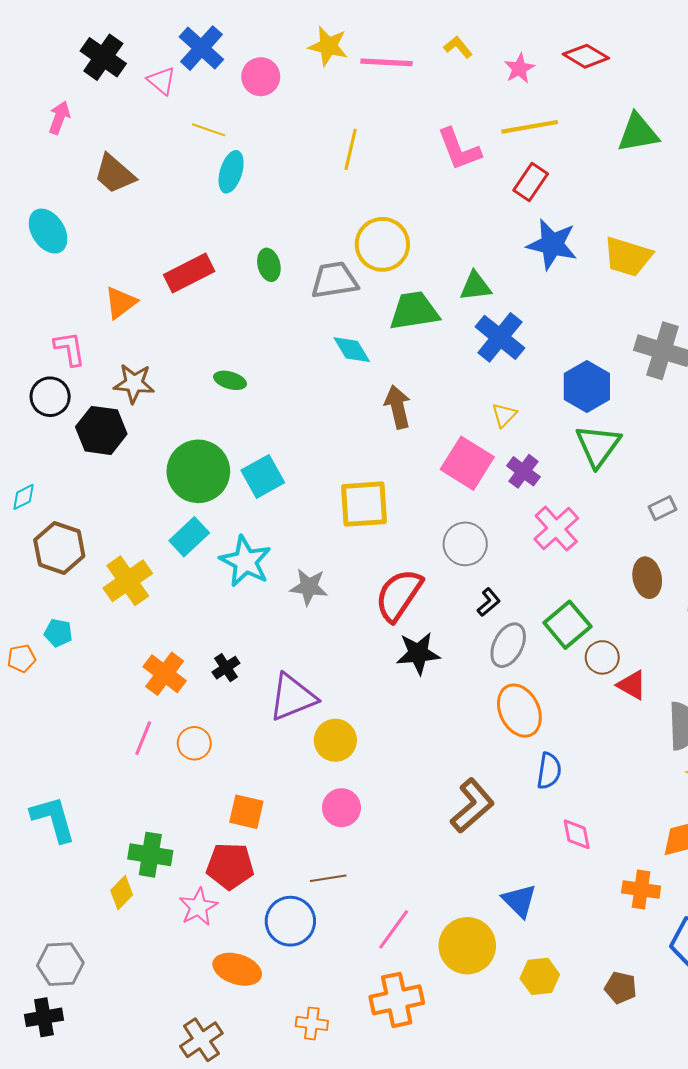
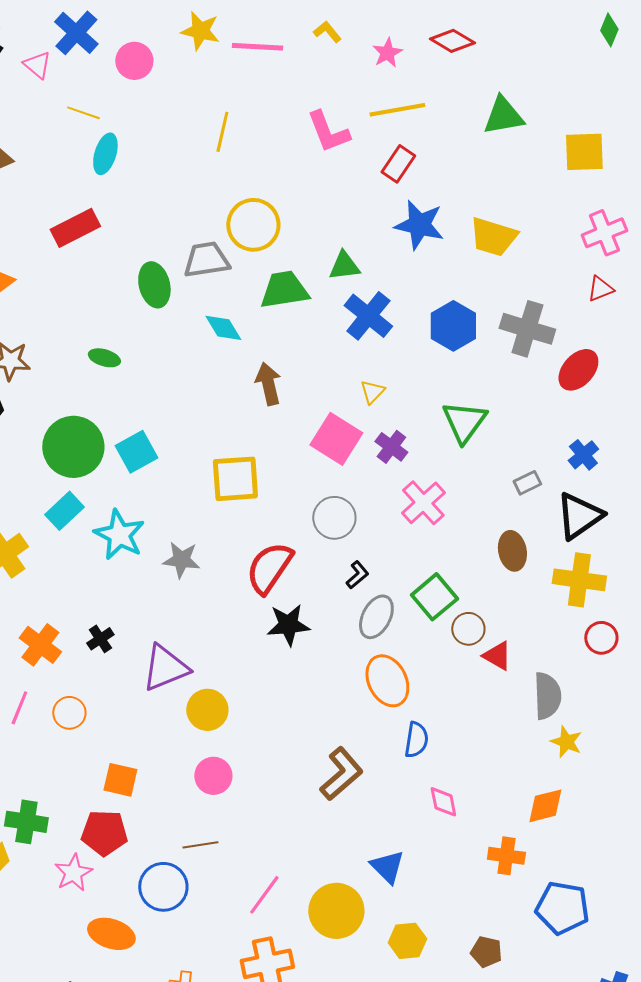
green ellipse: (269, 265) -> (154, 285), moved, size x1.4
red rectangle: (189, 273) -> (75, 228), moved
blue hexagon: (587, 386) -> (453, 326), moved

